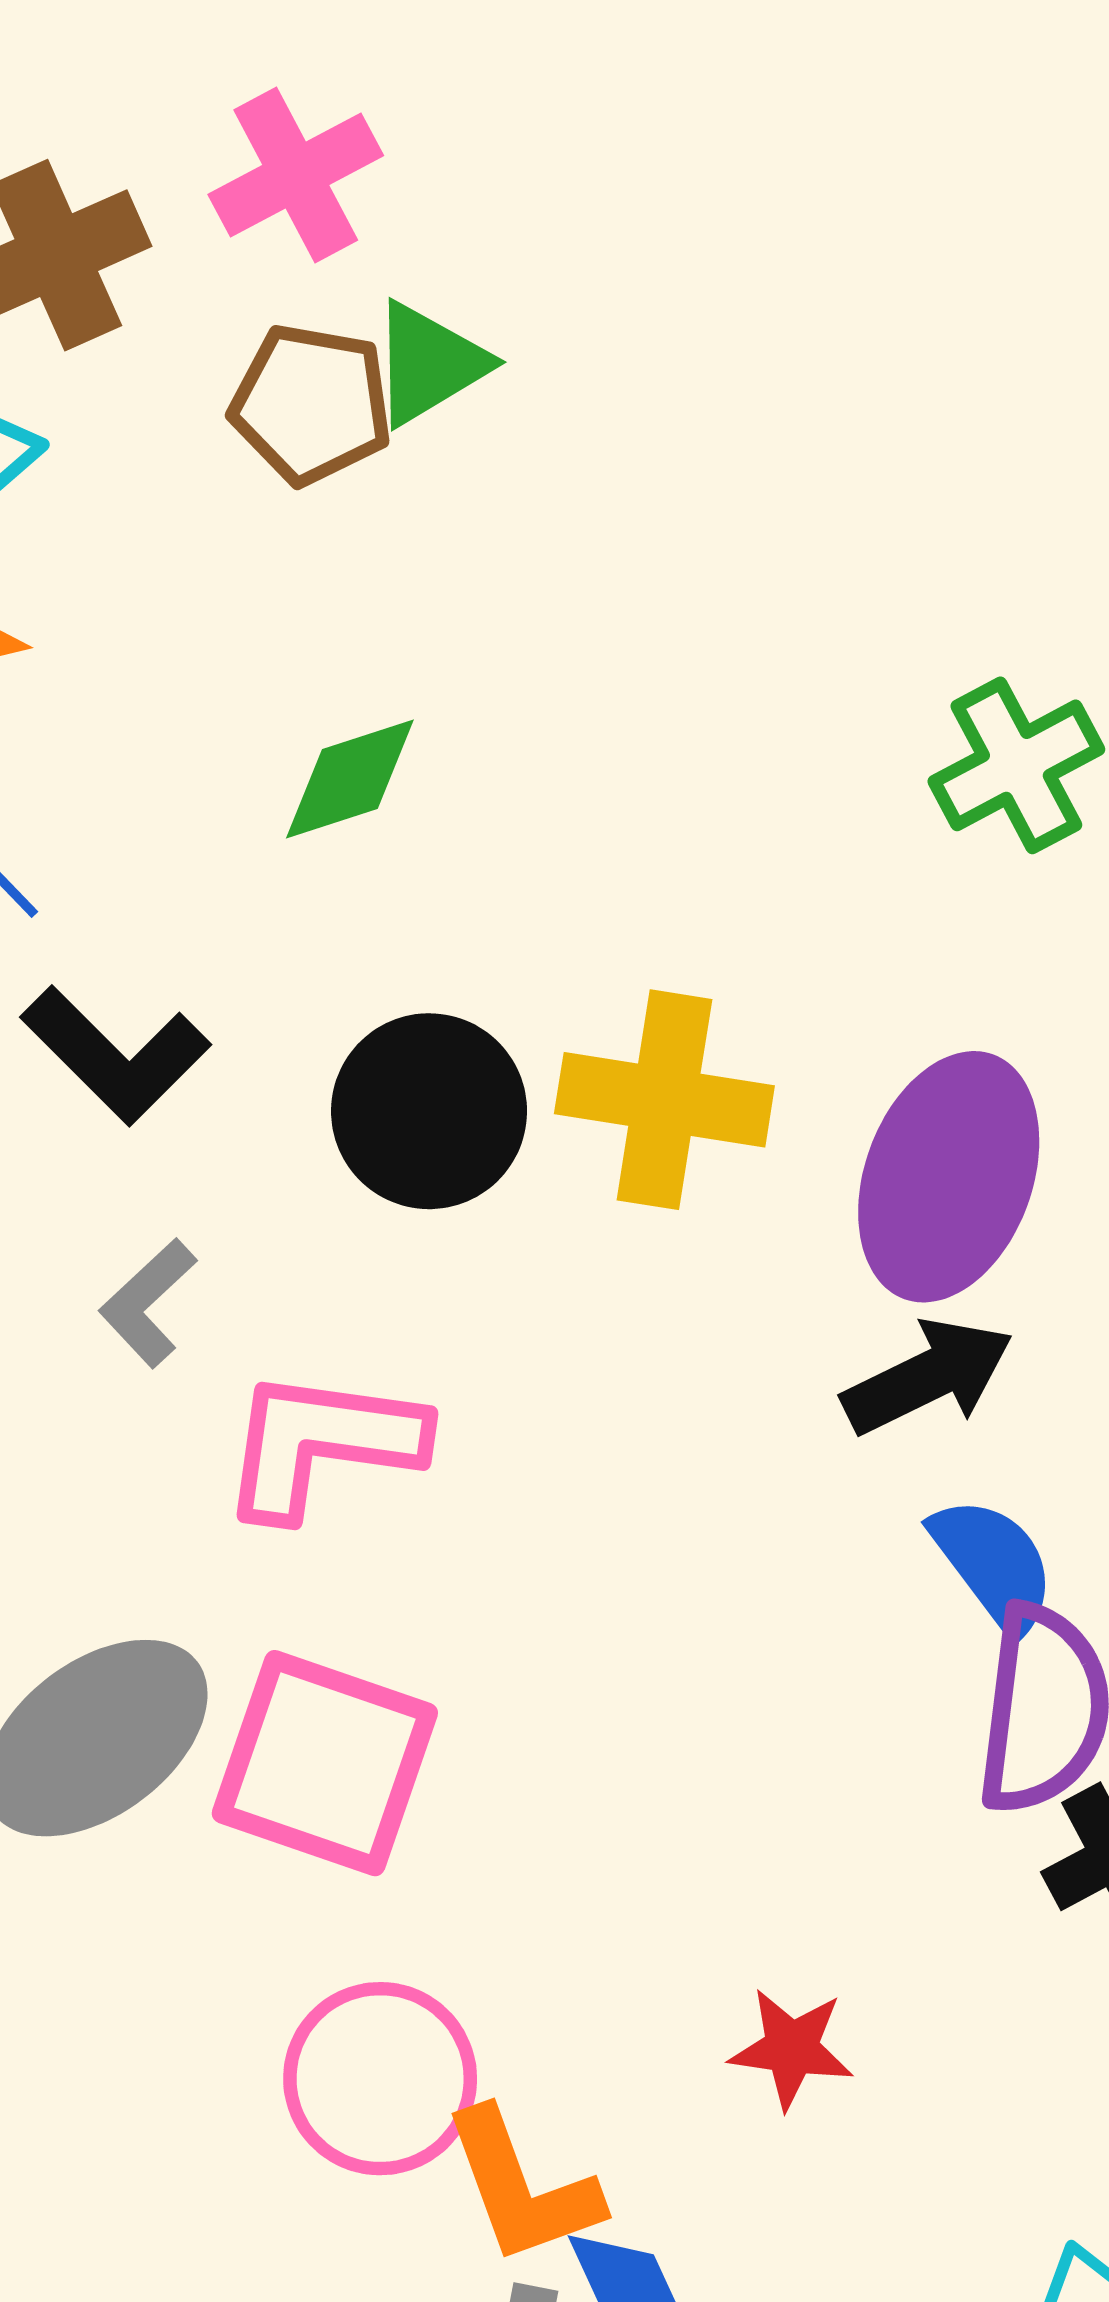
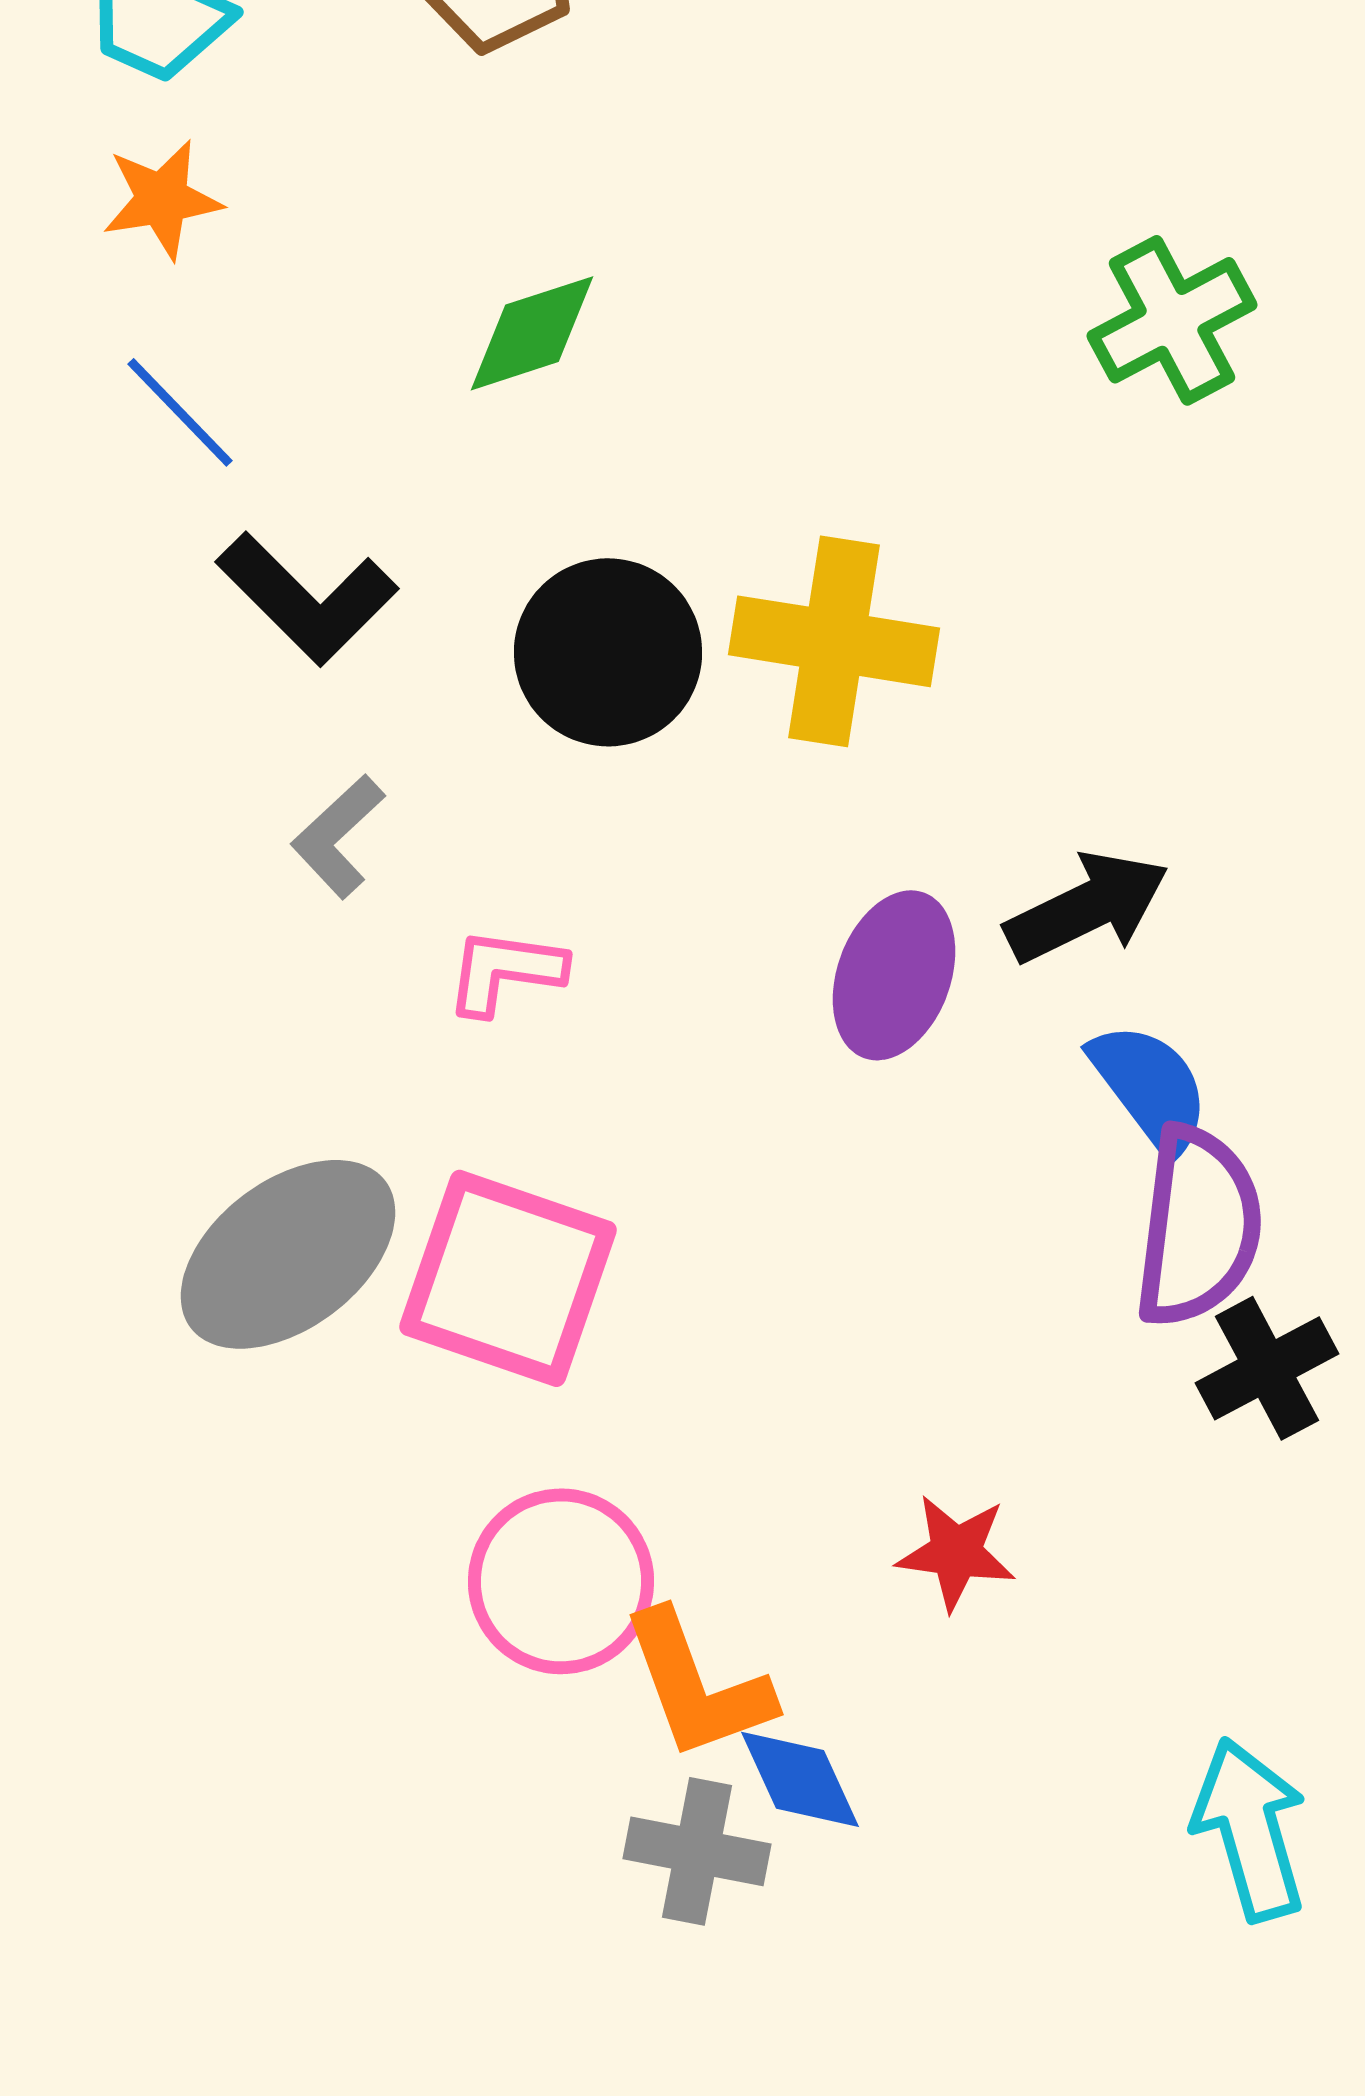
purple ellipse: (949, 1177) -> (894, 975), moved, size x0.7
pink L-shape: (322, 1443) -> (505, 971), size x0.6

